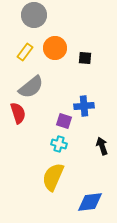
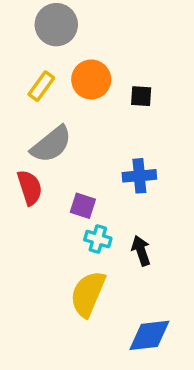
purple square: (64, 121) -> (83, 206), moved
black arrow: (102, 146) -> (141, 251), moved

